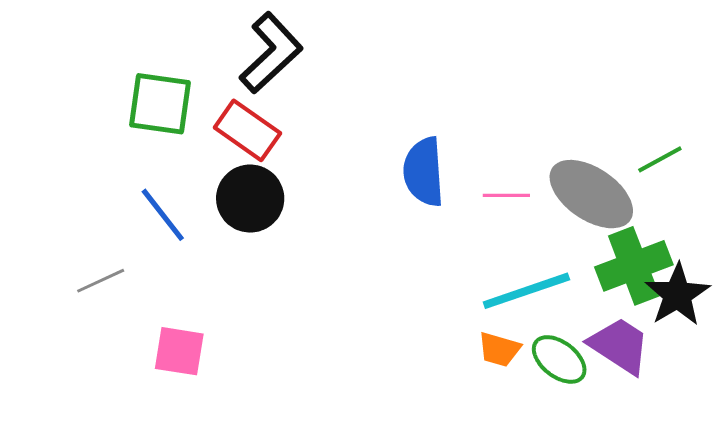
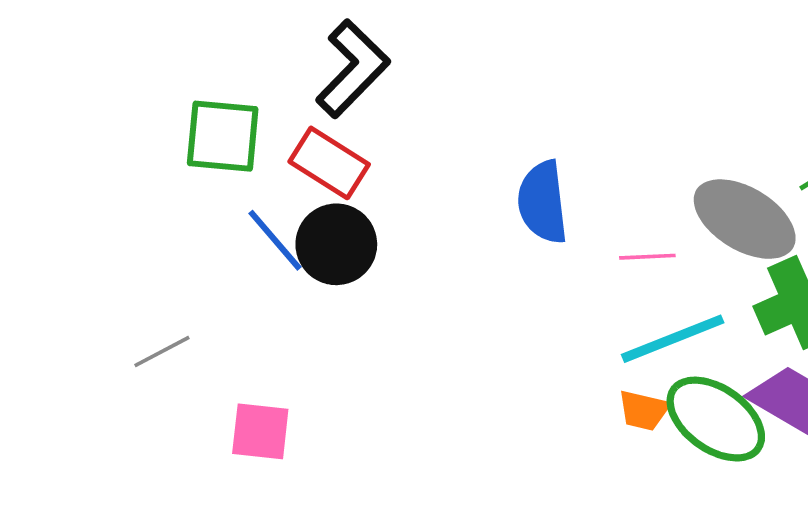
pink line: (506, 195) -> (647, 257), moved
blue line: (163, 215) -> (275, 240), moved
green ellipse: (559, 359) -> (716, 419), size x1.5

